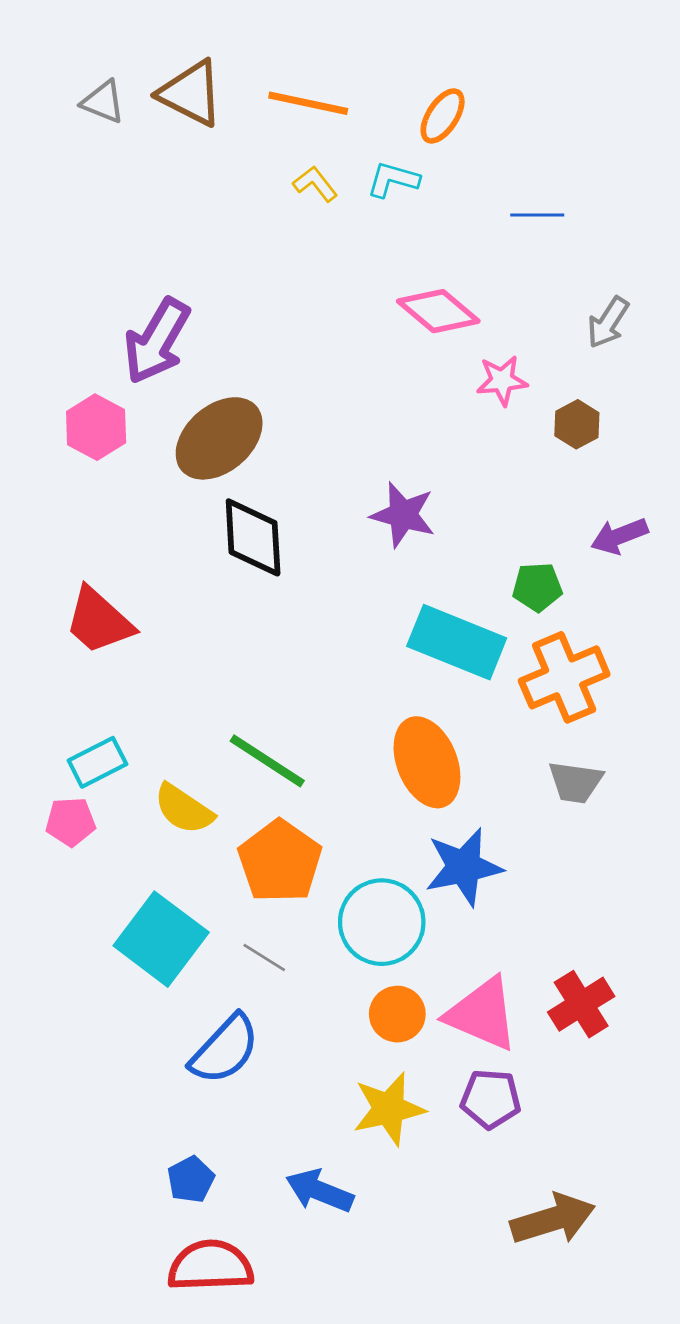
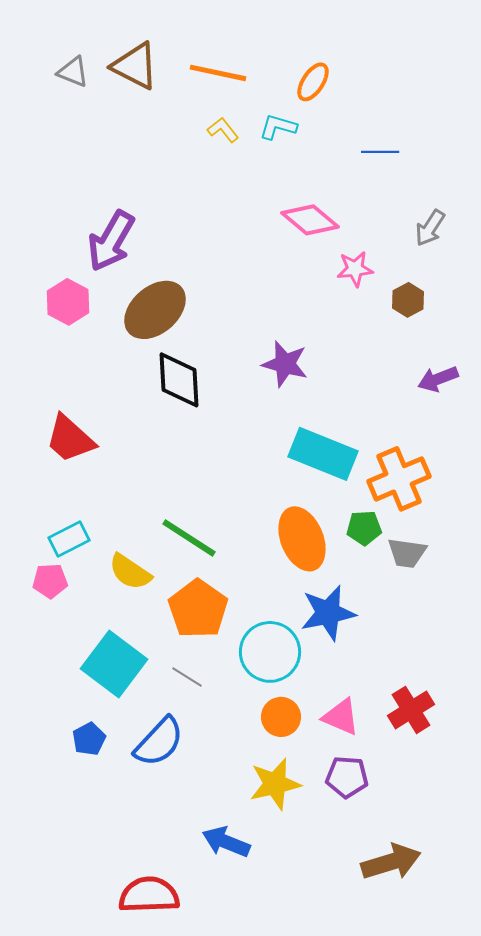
green pentagon: (537, 587) -> (364, 528), moved
pink triangle: (482, 1014) -> (341, 717), size x0.7
blue pentagon: (191, 1180) -> (89, 739), moved

